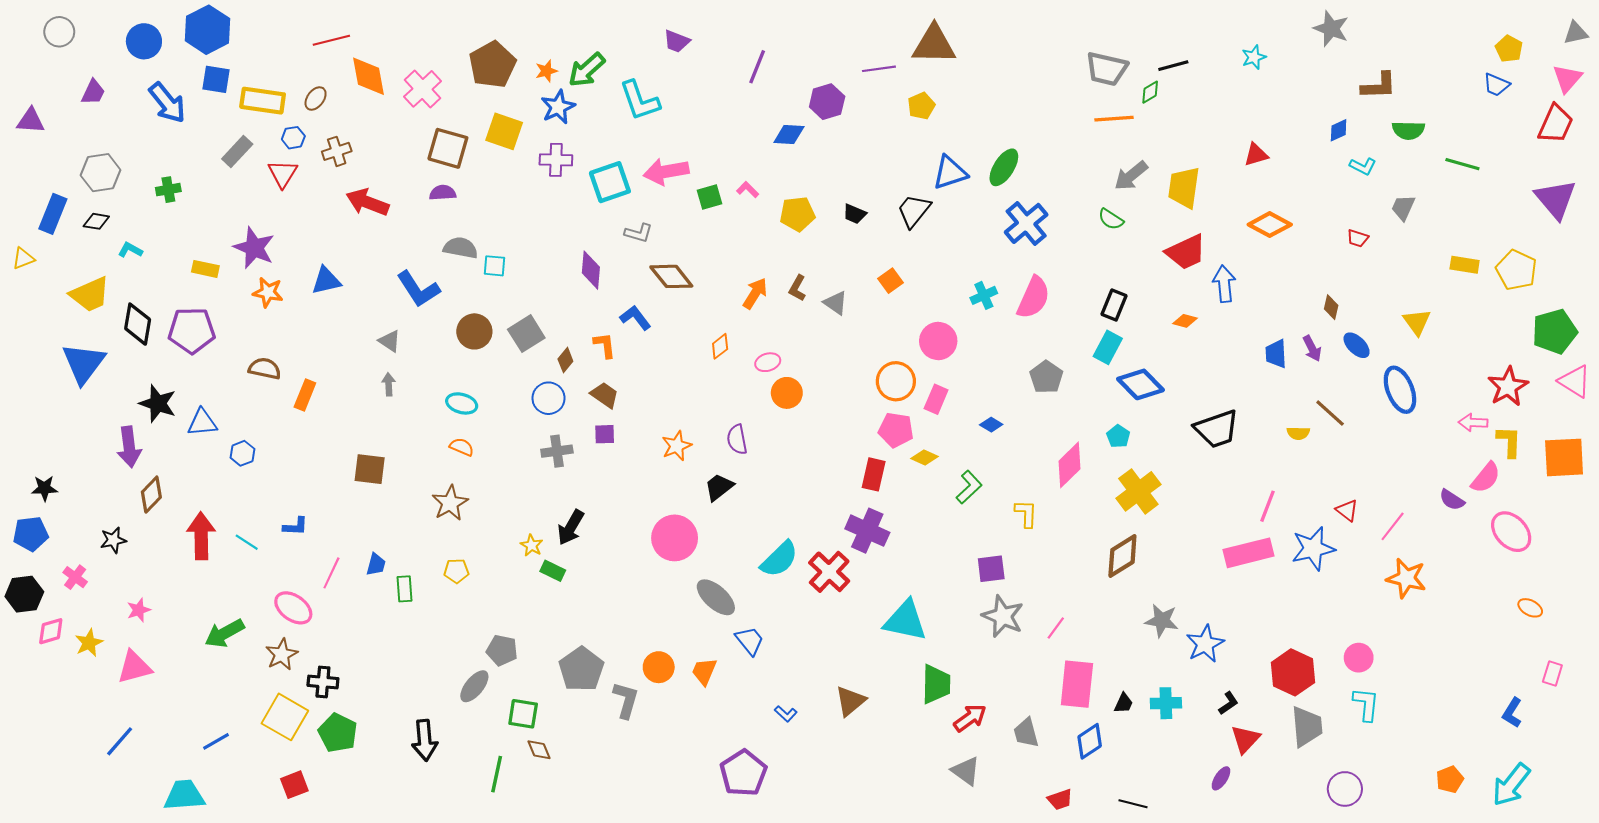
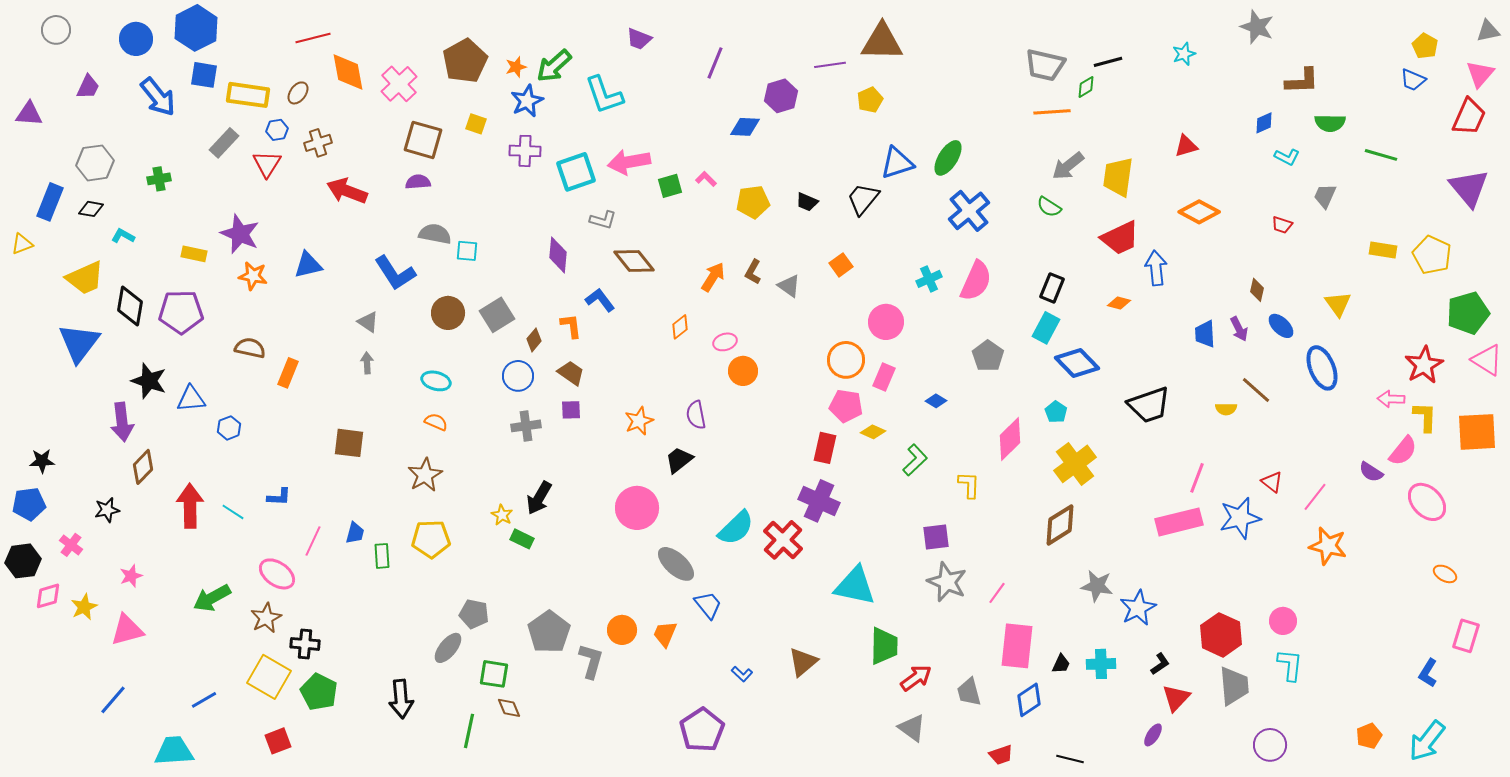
yellow square: (504, 131) -> (476, 124), size x0.6
yellow pentagon: (456, 571) -> (431, 539), size x1.6
pink rectangle: (1552, 674) -> (1466, 636), size x1.4

